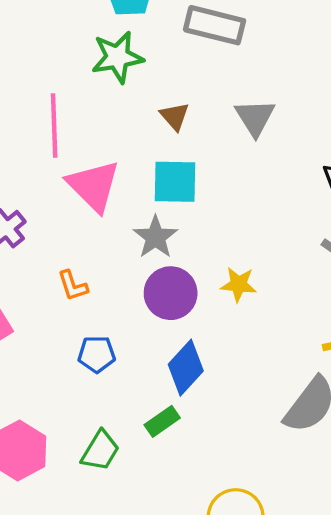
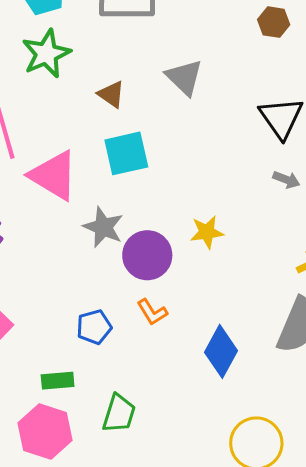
gray star: (155, 237) -> (103, 227), moved
orange L-shape: (73, 286) -> (152, 312), moved
blue diamond: (186, 368) -> (221, 351), moved
green rectangle: (162, 421) -> (58, 381), moved, turned 44

